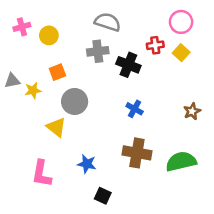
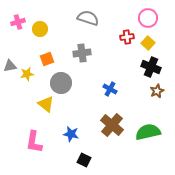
gray cross: (98, 51) -> (82, 53), moved
black cross: (128, 65) -> (151, 67), moved
brown cross: (137, 153) -> (112, 125), turned 30

